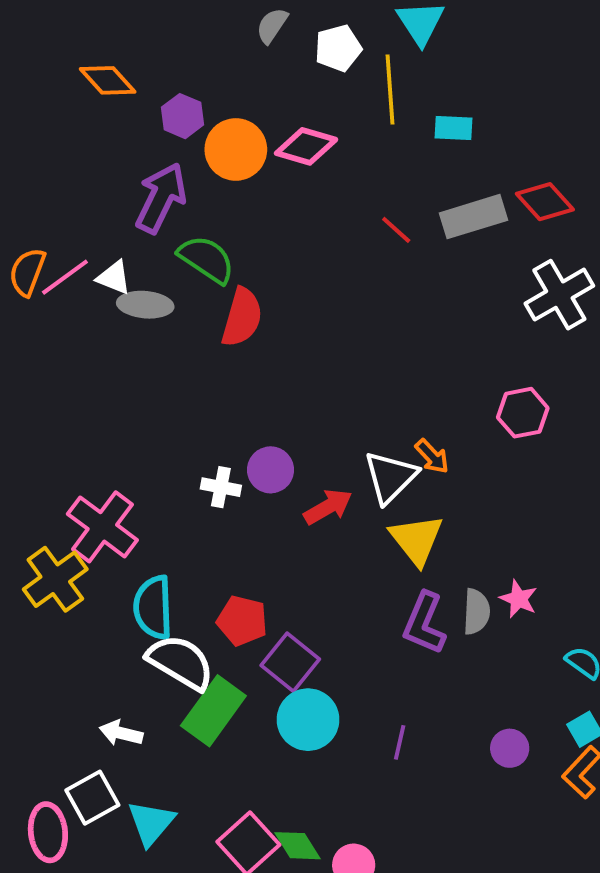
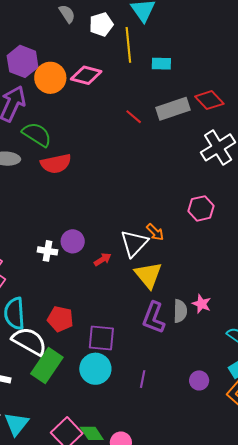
gray semicircle: (272, 26) -> (67, 14), turned 114
purple hexagon: (183, 116) -> (23, 61), size x1.4
red semicircle: (242, 317) -> (56, 164), turned 64
red arrow: (328, 507) -> (103, 259), size x0.7
purple square: (290, 662) -> (101, 338), moved, turned -32

